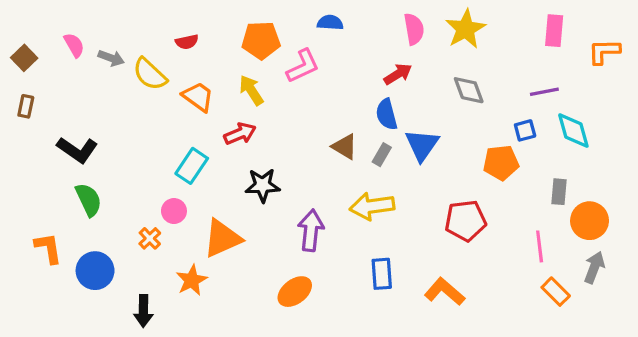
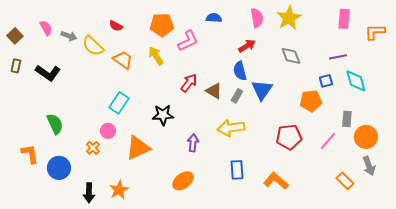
blue semicircle: (330, 23) -> (214, 18), moved
red semicircle: (187, 42) -> (116, 26), turned 40
red arrow: (240, 134) -> (189, 83), moved, turned -30
black L-shape: (77, 150) -> (48, 73), moved
purple arrow: (311, 230) -> (193, 143), size x0.7
pink line: (540, 246) -> (328, 141), moved, turned 48
gray arrow: (594, 267) -> (369, 166), turned 138
orange star: (192, 280) -> (119, 190), moved

